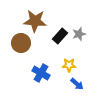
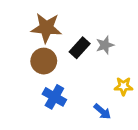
brown circle: (21, 43) -> (44, 61), moved
yellow star: (69, 65) -> (123, 86), moved

